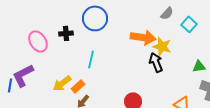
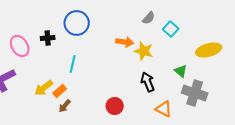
orange arrow: (143, 37) -> (125, 42), size x0.7
black arrow: (156, 62) -> (148, 82), moved
green triangle: (199, 66) -> (181, 71), turned 48

